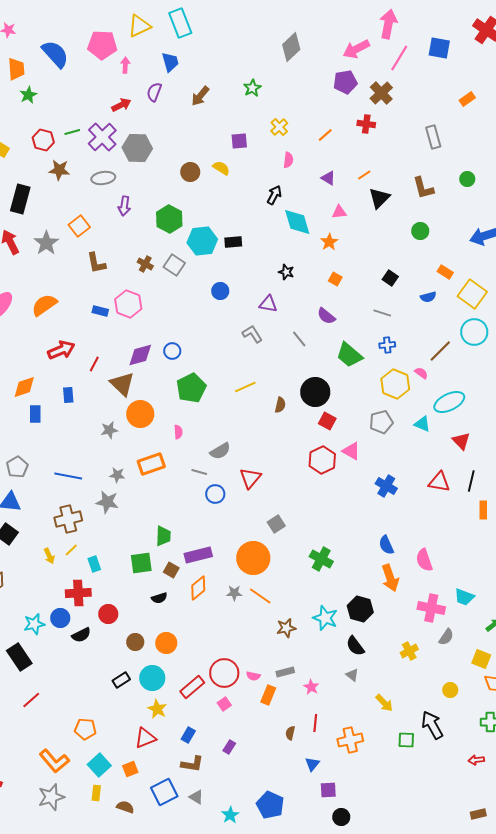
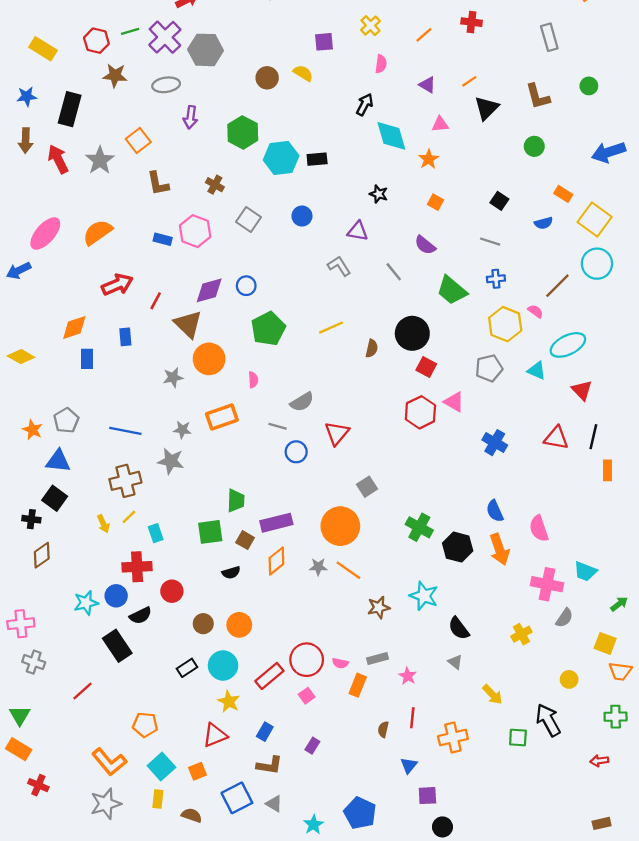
gray square: (174, 265) -> (249, 220), moved
black hexagon: (360, 609) -> (458, 547), moved
black rectangle: (19, 657) -> (117, 646), moved

